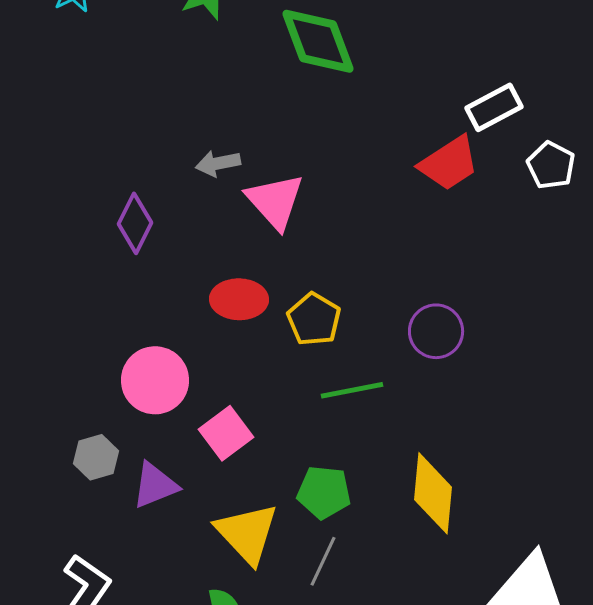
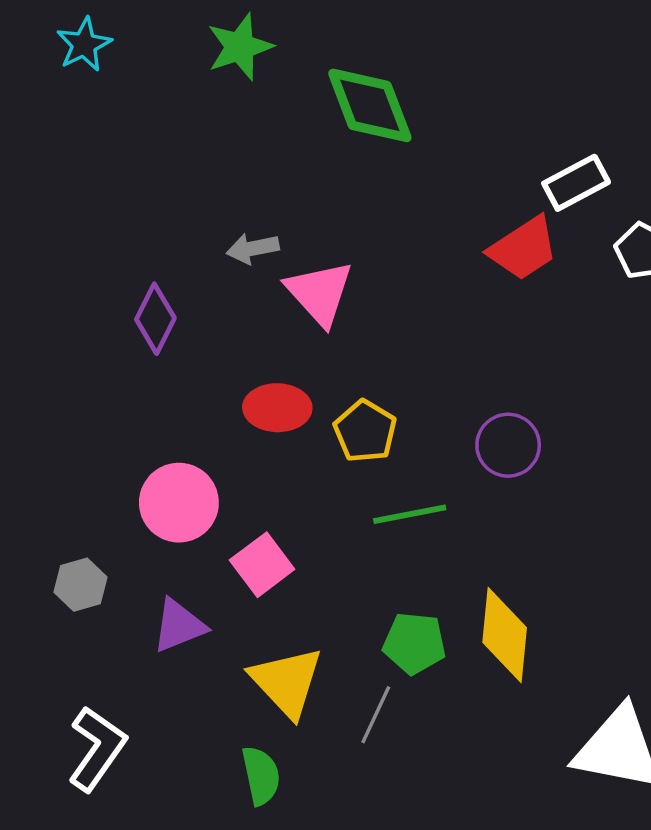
gray hexagon: (96, 457) -> (80, 585), moved
green pentagon: (324, 492) -> (414, 643), moved

